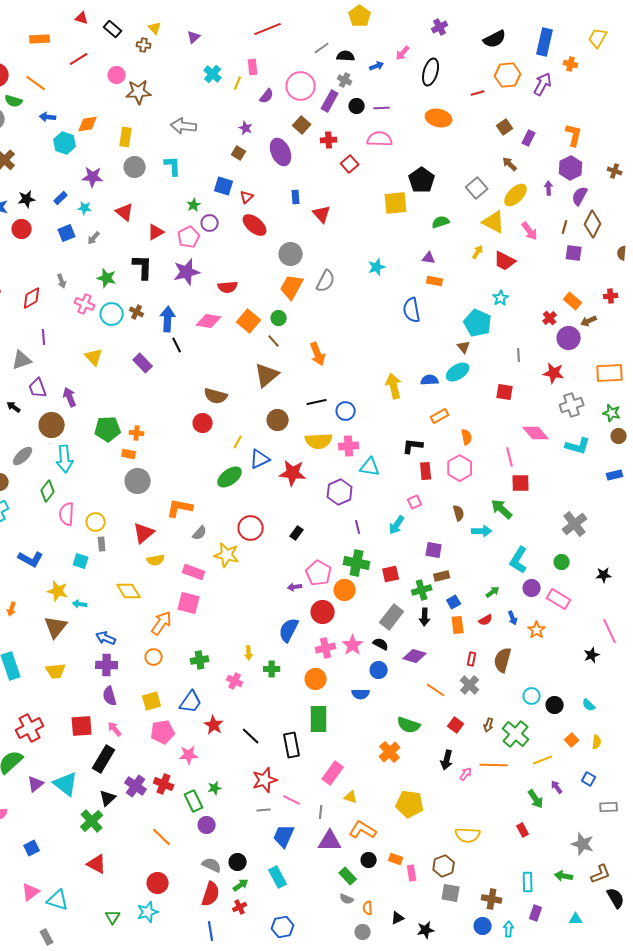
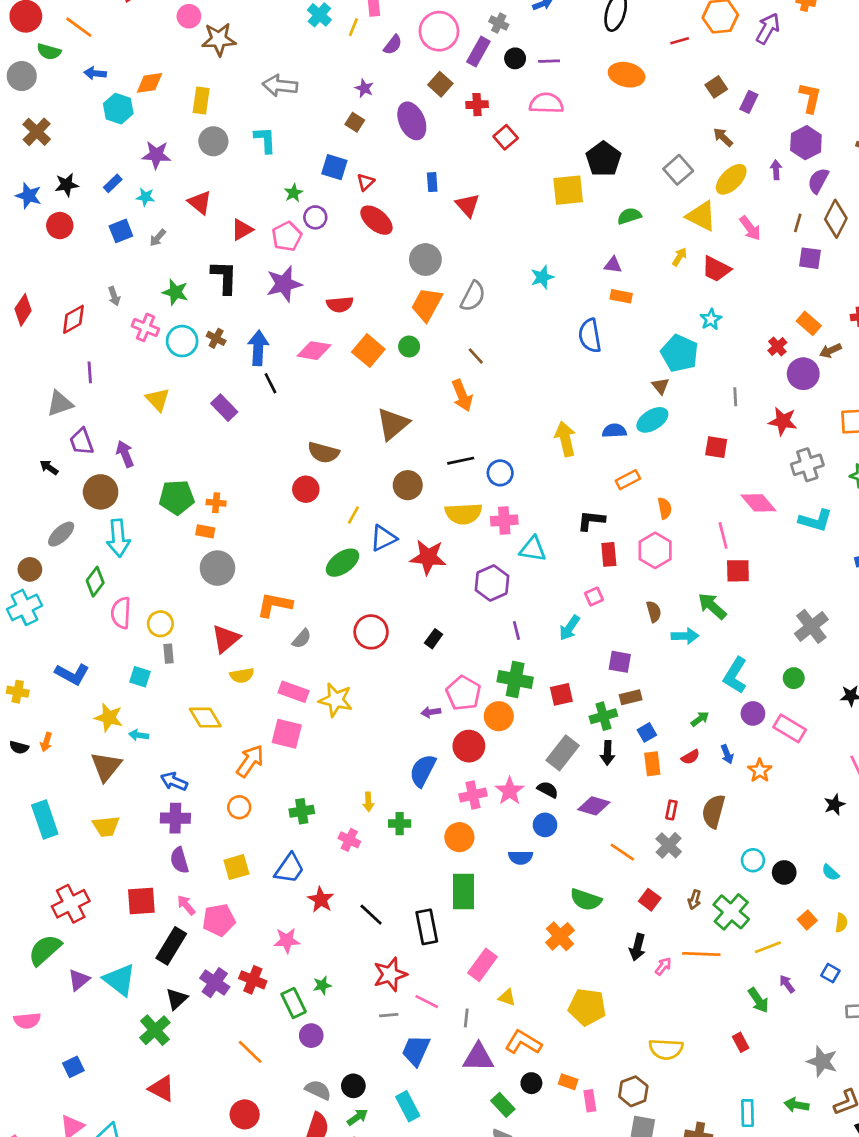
brown line: (274, 341) -> (476, 356), moved
yellow star: (227, 555) -> (336, 700), moved
pink pentagon: (163, 732) -> (219, 920), moved

